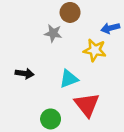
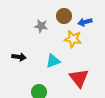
brown circle: (70, 12) -> (64, 16), moved
red triangle: (87, 105) -> (79, 78), moved

